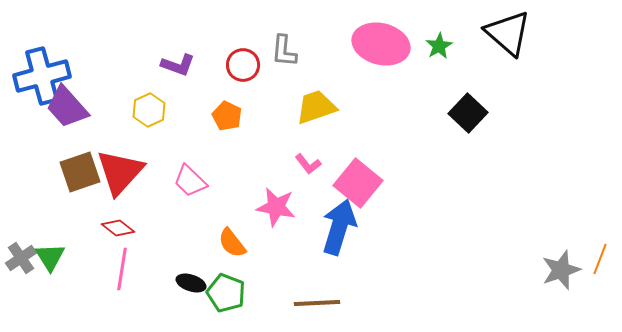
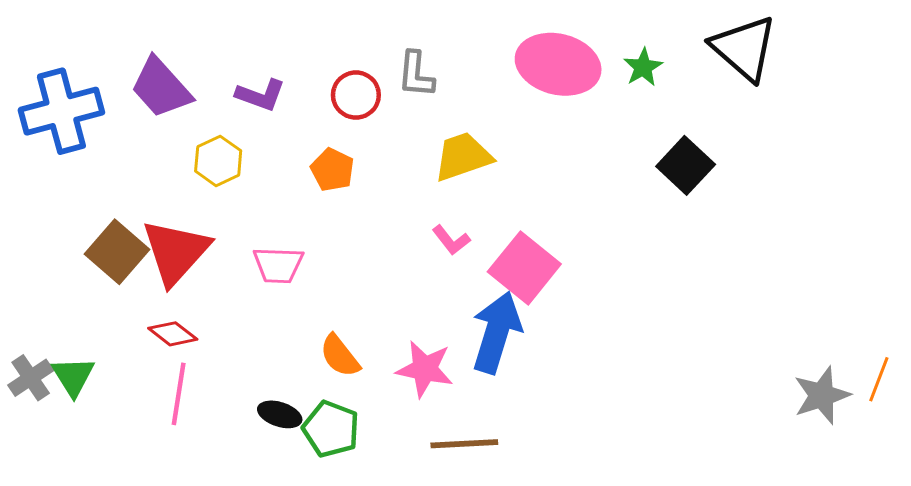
purple trapezoid: (67, 107) -> (161, 88), moved
brown square: (80, 172) -> (117, 252), turned -30
pink trapezoid: (190, 181) -> (278, 265), turned -42
pink star: (276, 207) -> (425, 369), moved

